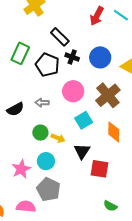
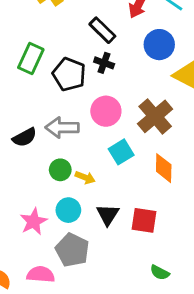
black rectangle: (60, 37) -> (102, 30), moved
blue circle: (100, 57) -> (159, 45), moved
gray arrow: (42, 103) -> (62, 128), size x1.6
black triangle: (82, 151) -> (108, 215), moved

